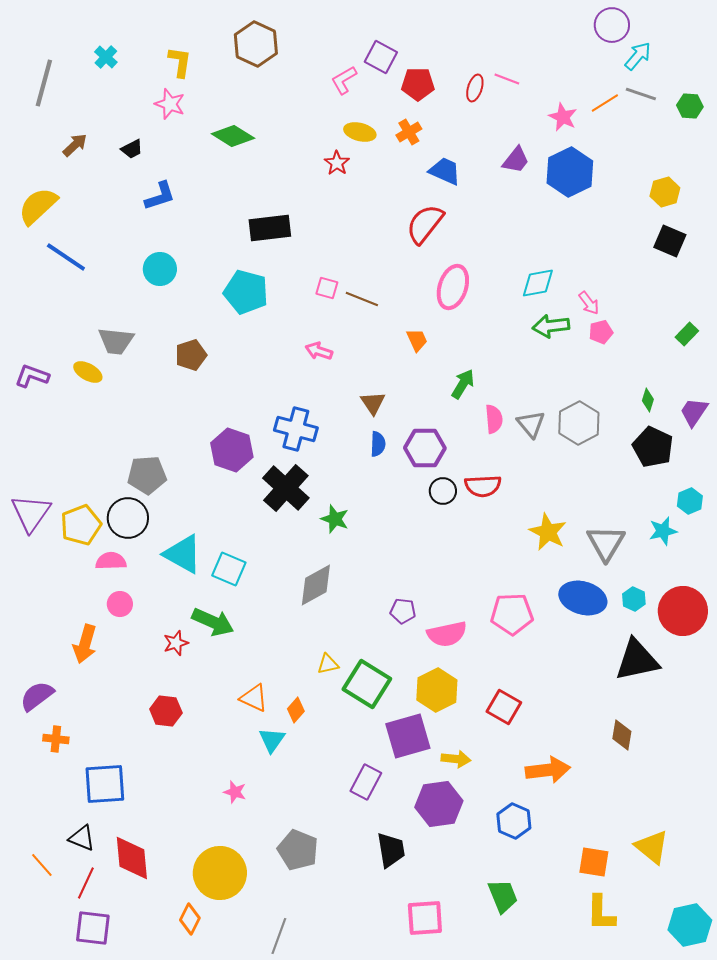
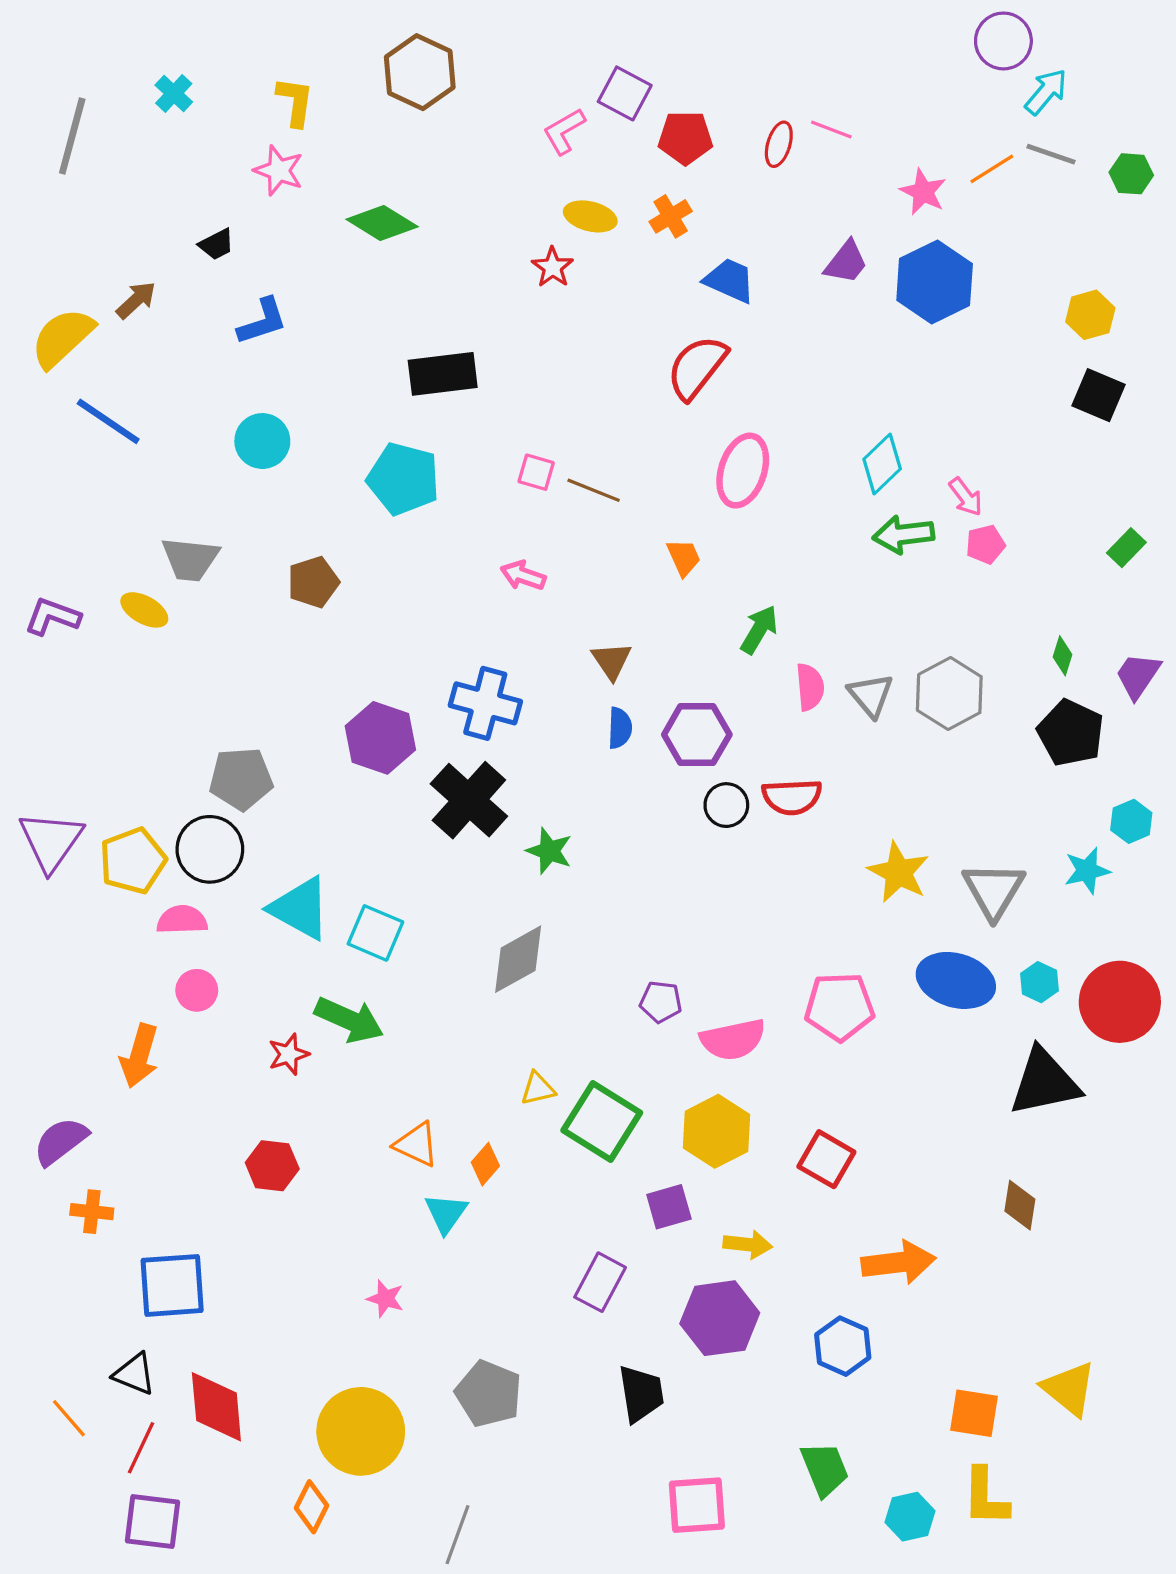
brown arrow: (75, 145) -> (136, 300), moved
cyan diamond: (538, 283) -> (882, 464), turned -33
purple square: (408, 736) -> (669, 1207), size x0.6
cyan hexagon: (690, 925) -> (910, 1517), moved, size x0.7

